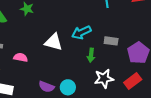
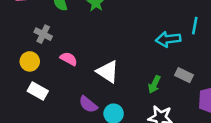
cyan arrow: (81, 32) -> (168, 39), moved
white triangle: (53, 42) -> (108, 72), moved

